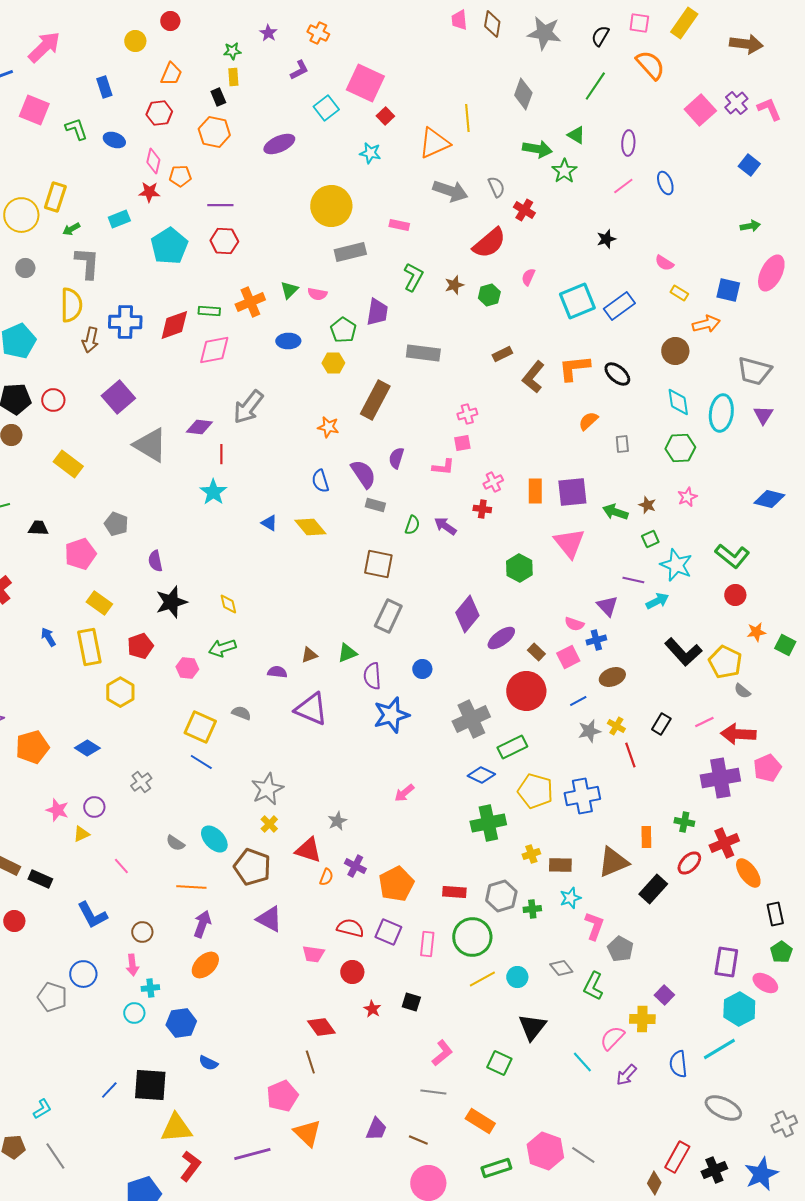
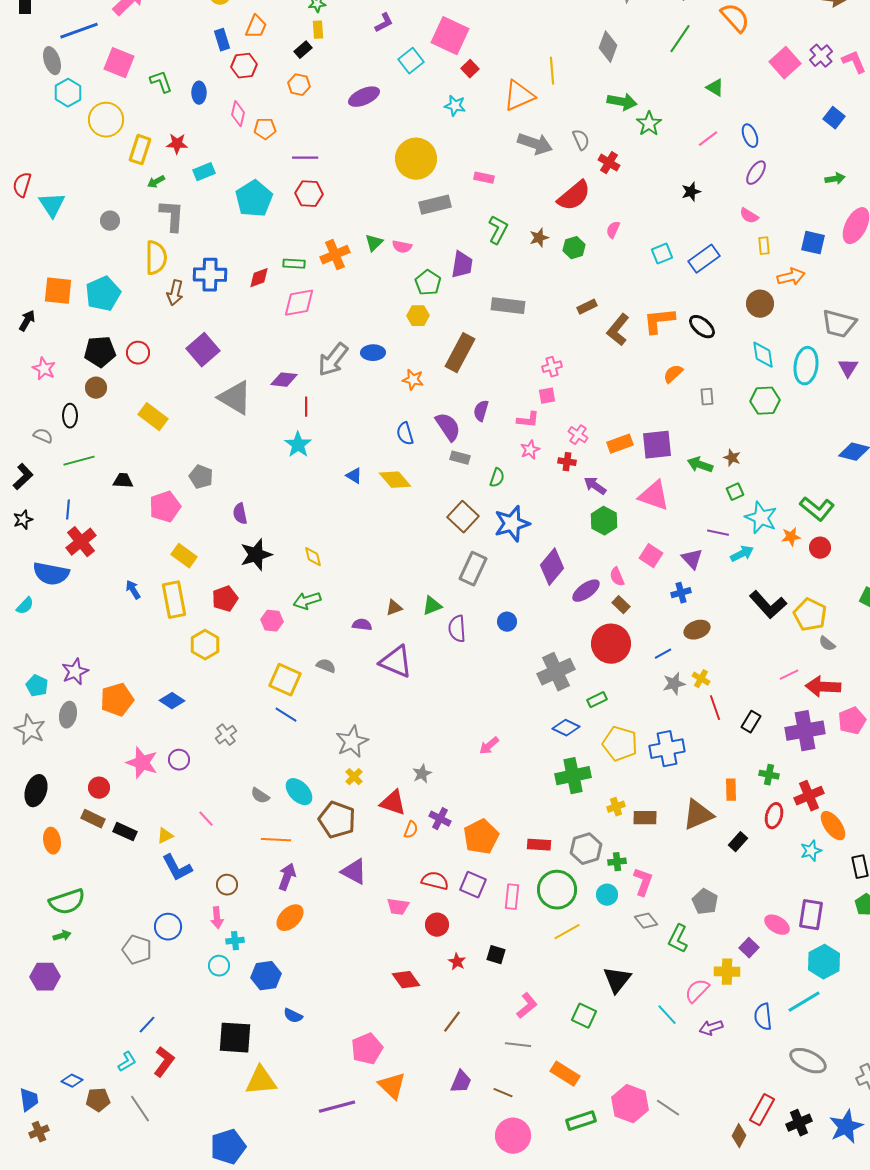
blue rectangle: (104, 87) -> (222, 40), moved
black rectangle: (218, 97) -> (303, 50), turned 72
orange hexagon: (214, 132) -> (299, 85), size x0.7
green triangle: (576, 135) -> (715, 88), moved
blue ellipse: (114, 140) -> (199, 93), turned 70
purple ellipse: (628, 143) -> (756, 173), moved, turned 30
red star: (149, 192) -> (177, 144), moved
yellow circle: (21, 215) -> (106, 120), moved
yellow rectangle: (679, 293) -> (764, 246), turned 54
cyan square: (577, 301) -> (662, 254), size x0.6
red diamond: (174, 325) -> (259, 278), size x0.7
blue ellipse: (288, 341) -> (373, 353), moved
pink cross: (493, 482) -> (578, 435), turned -30
orange rectangle: (535, 491) -> (620, 444), turned 70
pink star: (687, 497) -> (530, 450), moved
purple arrow: (445, 526) -> (595, 486), moved
pink triangle: (569, 543) -> (654, 496), turned -32
brown square: (378, 564) -> (463, 517), turned 32
pink semicircle: (574, 624) -> (617, 577), moved, turned 48
orange star: (756, 632) -> (791, 537), moved
pink square: (568, 657) -> (651, 556), moved, turned -30
blue star: (391, 715) -> (512, 524), moved
black rectangle: (661, 724) -> (751, 722), moved
green rectangle: (512, 747) -> (597, 700), size x0.7
pink star: (57, 810) -> (142, 763), size x1.4
yellow triangle: (81, 834) -> (165, 836), moved
red ellipse: (689, 863) -> (774, 816), turned -30
black rectangle: (653, 889) -> (738, 842), size x0.7
cyan star: (570, 898) -> (811, 851), moved
red circle: (14, 921) -> (99, 788), moved
pink L-shape: (594, 926) -> (643, 882), moved
cyan circle: (517, 977) -> (607, 895), moved
pink ellipse: (765, 983) -> (777, 925), moved
brown line: (310, 1062) -> (452, 1022), moved, turned 55
purple arrow: (626, 1075) -> (711, 1028), turned 30
blue line: (109, 1090) -> (147, 1025), moved
red L-shape: (190, 1166) -> (164, 1062), moved

